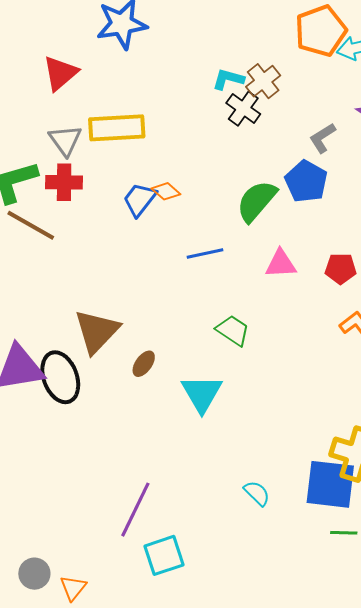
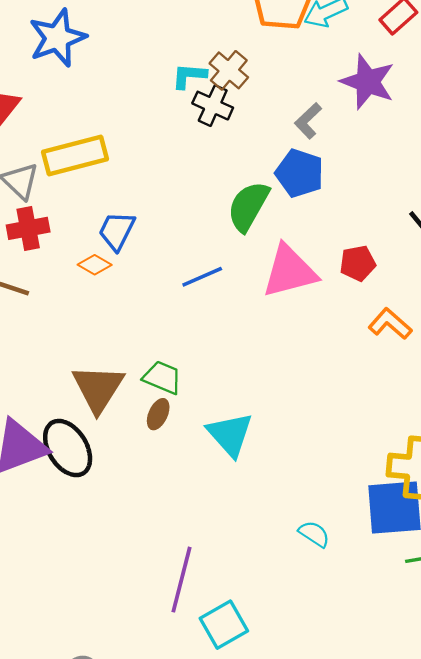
orange diamond: (166, 191) -> (95, 265), moved
pink triangle: (281, 264) -> (289, 271), size x1.6
green trapezoid: (233, 330) -> (162, 377), moved

